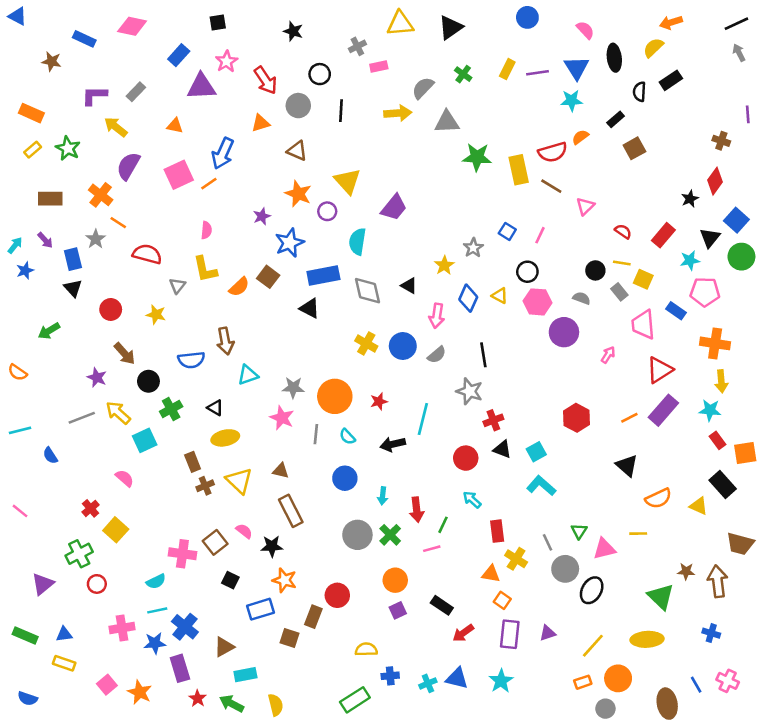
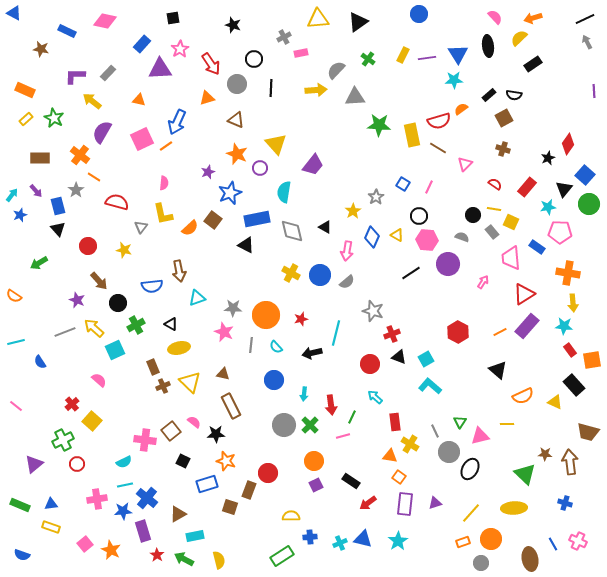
pink semicircle: (585, 30) -> (495, 17), moved
black semicircle: (639, 92) -> (514, 95), moved, turned -84
brown cross: (721, 141) -> (503, 149), moved
black line: (483, 355) -> (411, 273), moved, turned 66

